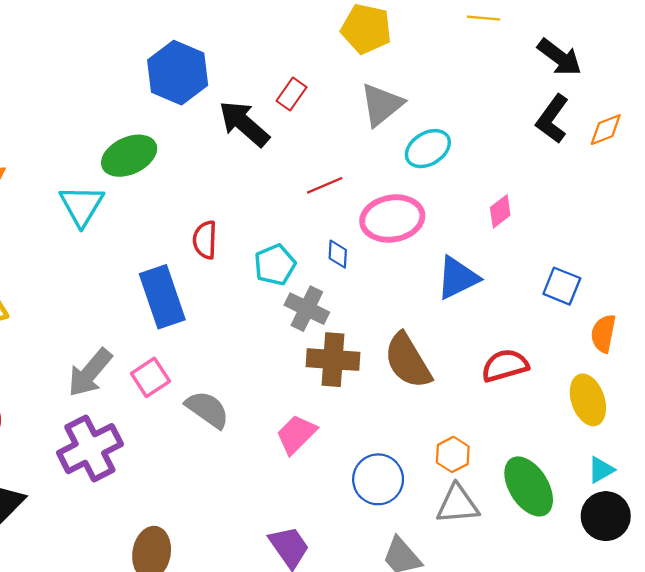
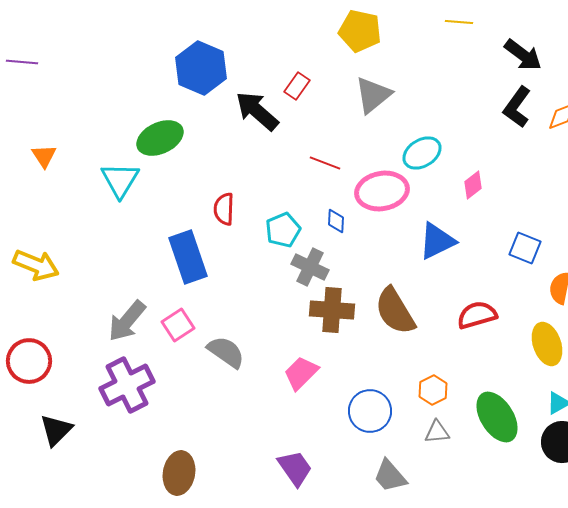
cyan ellipse: (428, 149) -> (422, 153), moved
red line: (325, 185) -> (325, 163), turned 44
gray triangle: (458, 504) -> (437, 432), size x0.7

